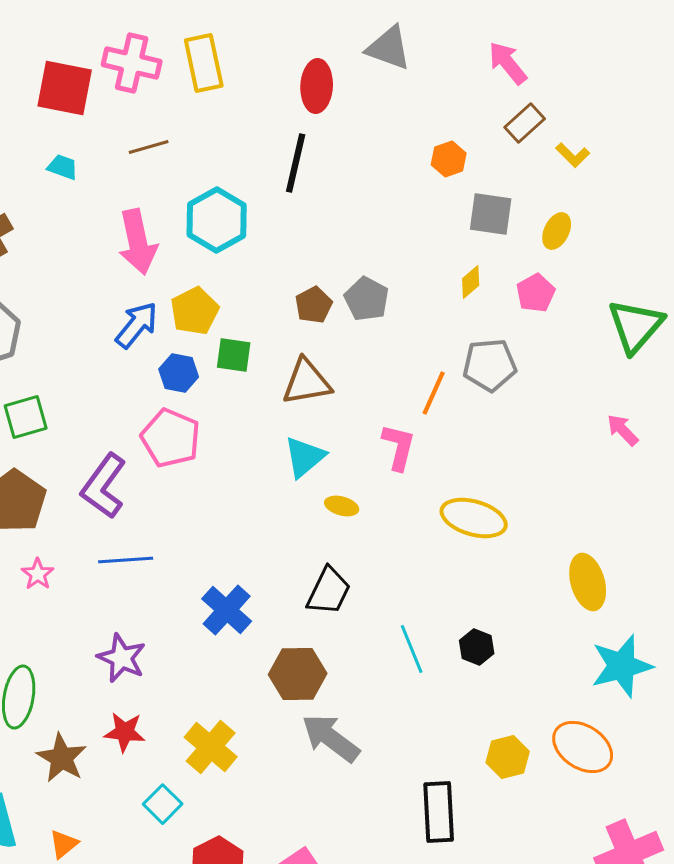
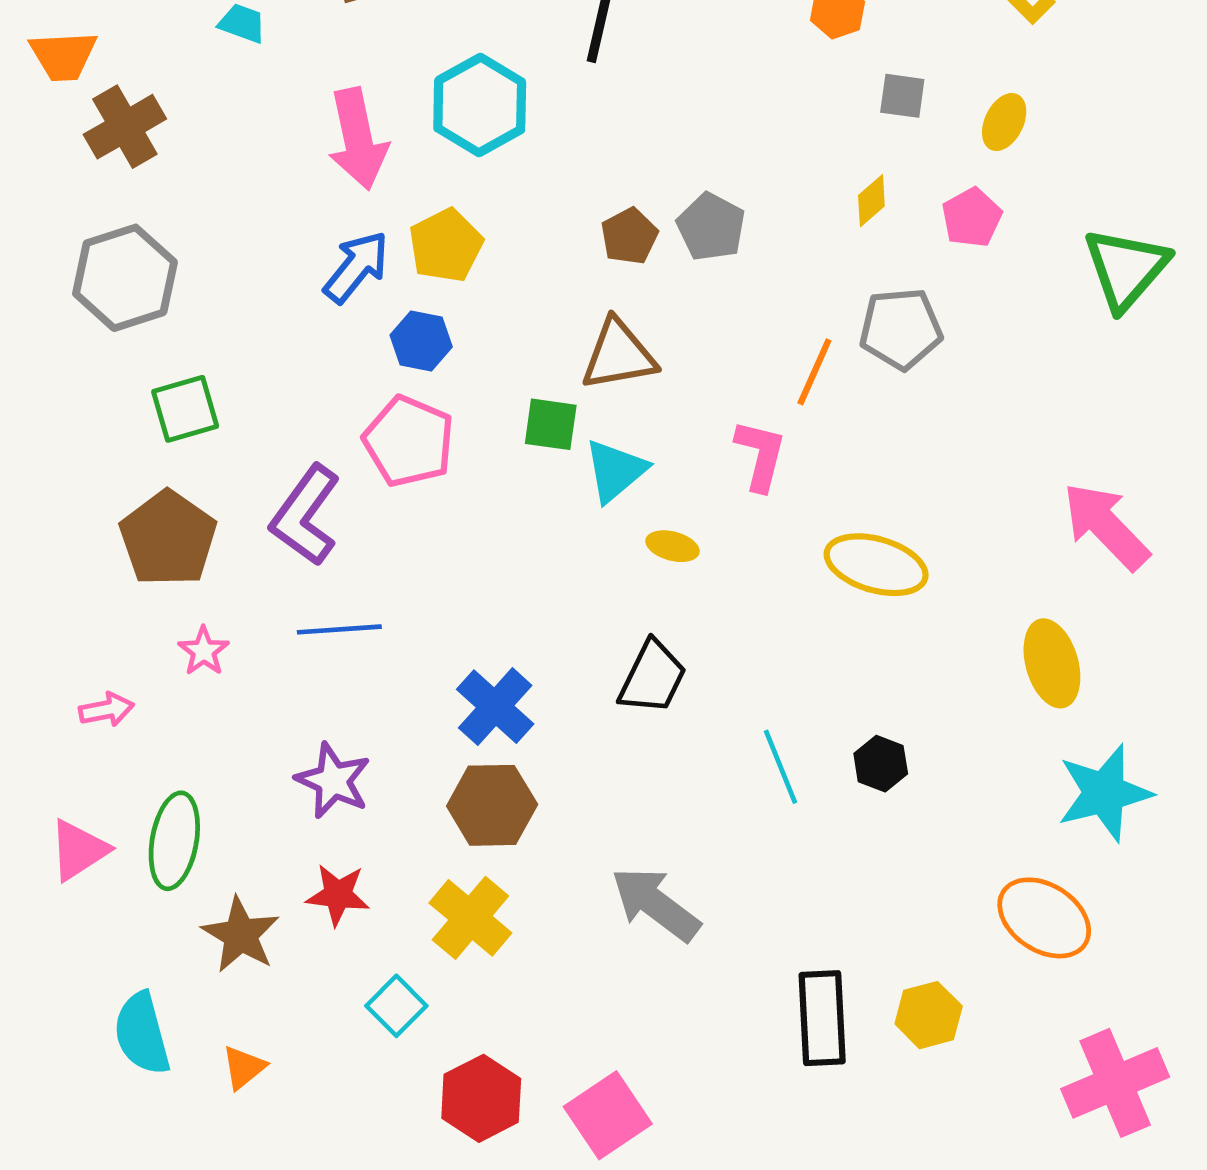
gray square: (491, 214) -> (902, 96), size x0.7
green square: (234, 355) -> (551, 424), moved
pink arrow: (623, 430) -> (1106, 526), moved, size x1.8
brown hexagon: (298, 674) -> (492, 805), moved
yellow hexagon: (508, 757) -> (929, 1015), moved

